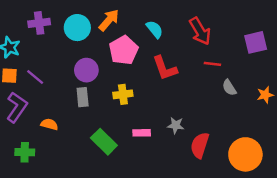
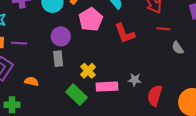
purple line: (35, 77) -> (19, 43), turned -35
yellow cross: (123, 94) -> (88, 71), moved, turned -35
pink rectangle: (142, 133) -> (107, 87), size x1.5

